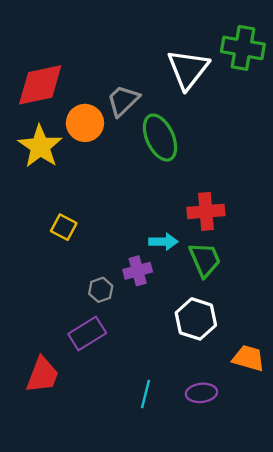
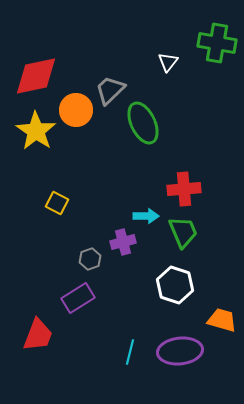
white triangle: (188, 69) -> (168, 62), size x0.5
purple ellipse: (201, 393) -> (180, 351), size x1.6

